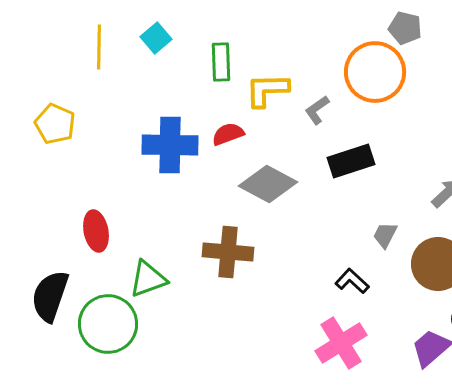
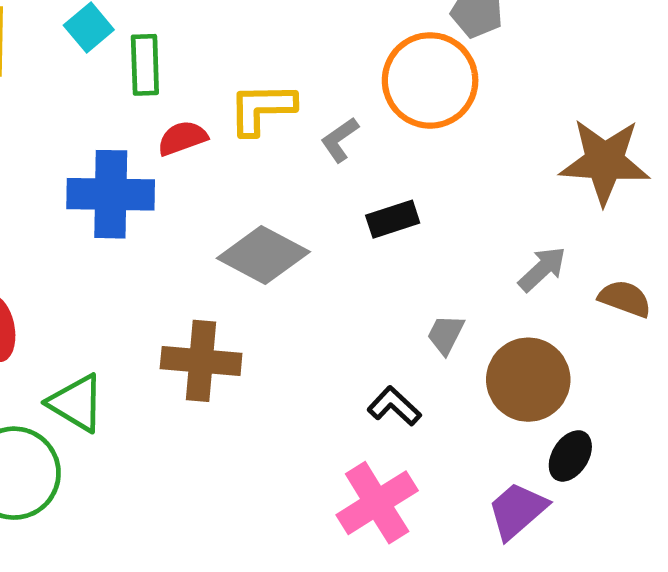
green rectangle: (221, 62) -> (145, 65), moved
red semicircle: (228, 134) -> (182, 138), moved
black rectangle: (351, 161) -> (393, 219), size x0.7
green triangle: (148, 279) -> (76, 403), turned 51

